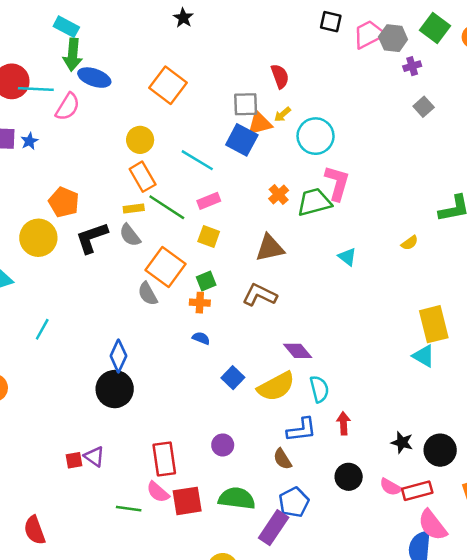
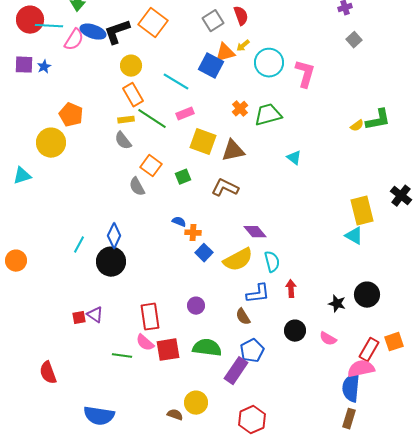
blue ellipse: (94, 78) -> (93, 32), moved
gray square: (246, 104) -> (213, 21), moved, turned -30
pink L-shape: (337, 183) -> (305, 74), moved
yellow square: (209, 236) -> (203, 142), moved, size x1.5
black L-shape: (92, 238) -> (117, 32), moved
yellow semicircle: (410, 243) -> (357, 126), moved
orange square: (165, 267) -> (151, 166), size x0.7
orange cross: (200, 303) -> (193, 233), moved
cyan line: (42, 329) -> (79, 245), moved
black circle: (440, 450) -> (367, 295), moved
red rectangle: (417, 491) -> (369, 350), moved, turned -45
pink semicircle: (432, 525) -> (361, 369), turned 116

